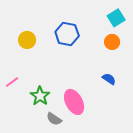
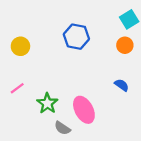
yellow circle: (27, 40) -> (20, 46), moved

